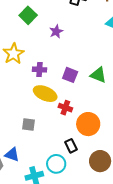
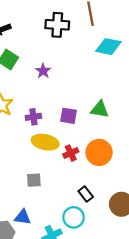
red cross: (65, 108) -> (71, 153), turned -32
orange circle: (88, 124) -> (99, 152), moved

